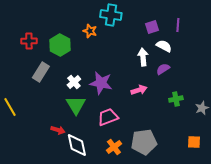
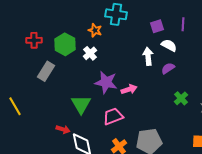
white cross: (74, 82) -> (90, 53), moved
pink arrow: (139, 90) -> (129, 89), moved
green cross: (176, 99) -> (181, 98), turned -32

